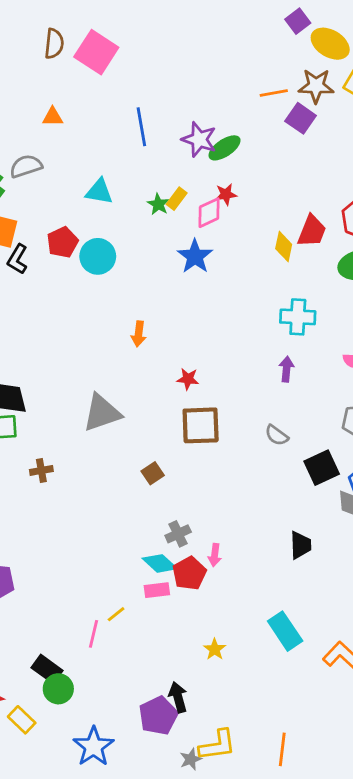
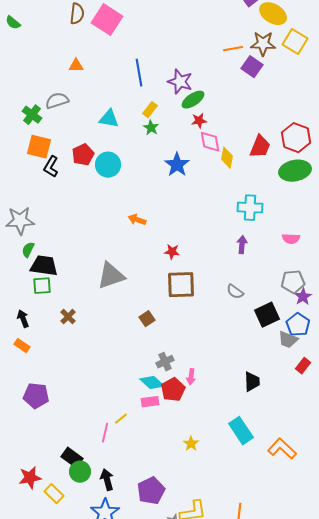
green ellipse: (225, 148) -> (193, 100), moved
yellow rectangle: (177, 199) -> (150, 110), moved
pink diamond: (209, 213) -> (210, 142), moved, turned -75
yellow diamond: (284, 246) -> (227, 158), moved
orange arrow: (139, 334) -> (137, 220), turned 102
brown cross: (41, 470) -> (68, 317), turned -35
black trapezoid: (301, 545) -> (252, 382), moved
black arrow: (178, 697) -> (107, 480), moved

